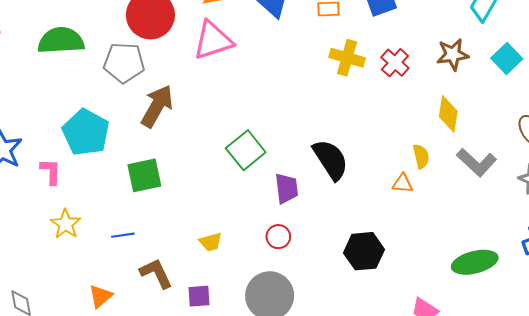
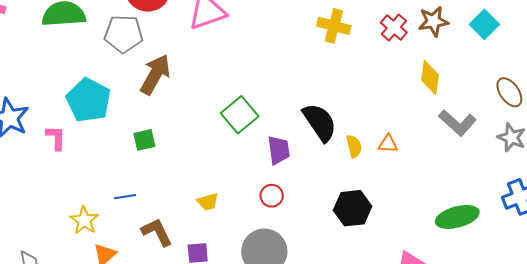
red cross: (395, 63) -> (394, 28), moved
yellow semicircle: (421, 156) -> (354, 146), moved
green square: (144, 175) -> (144, 140), size x0.7
yellow star: (66, 224) -> (84, 220), moved

